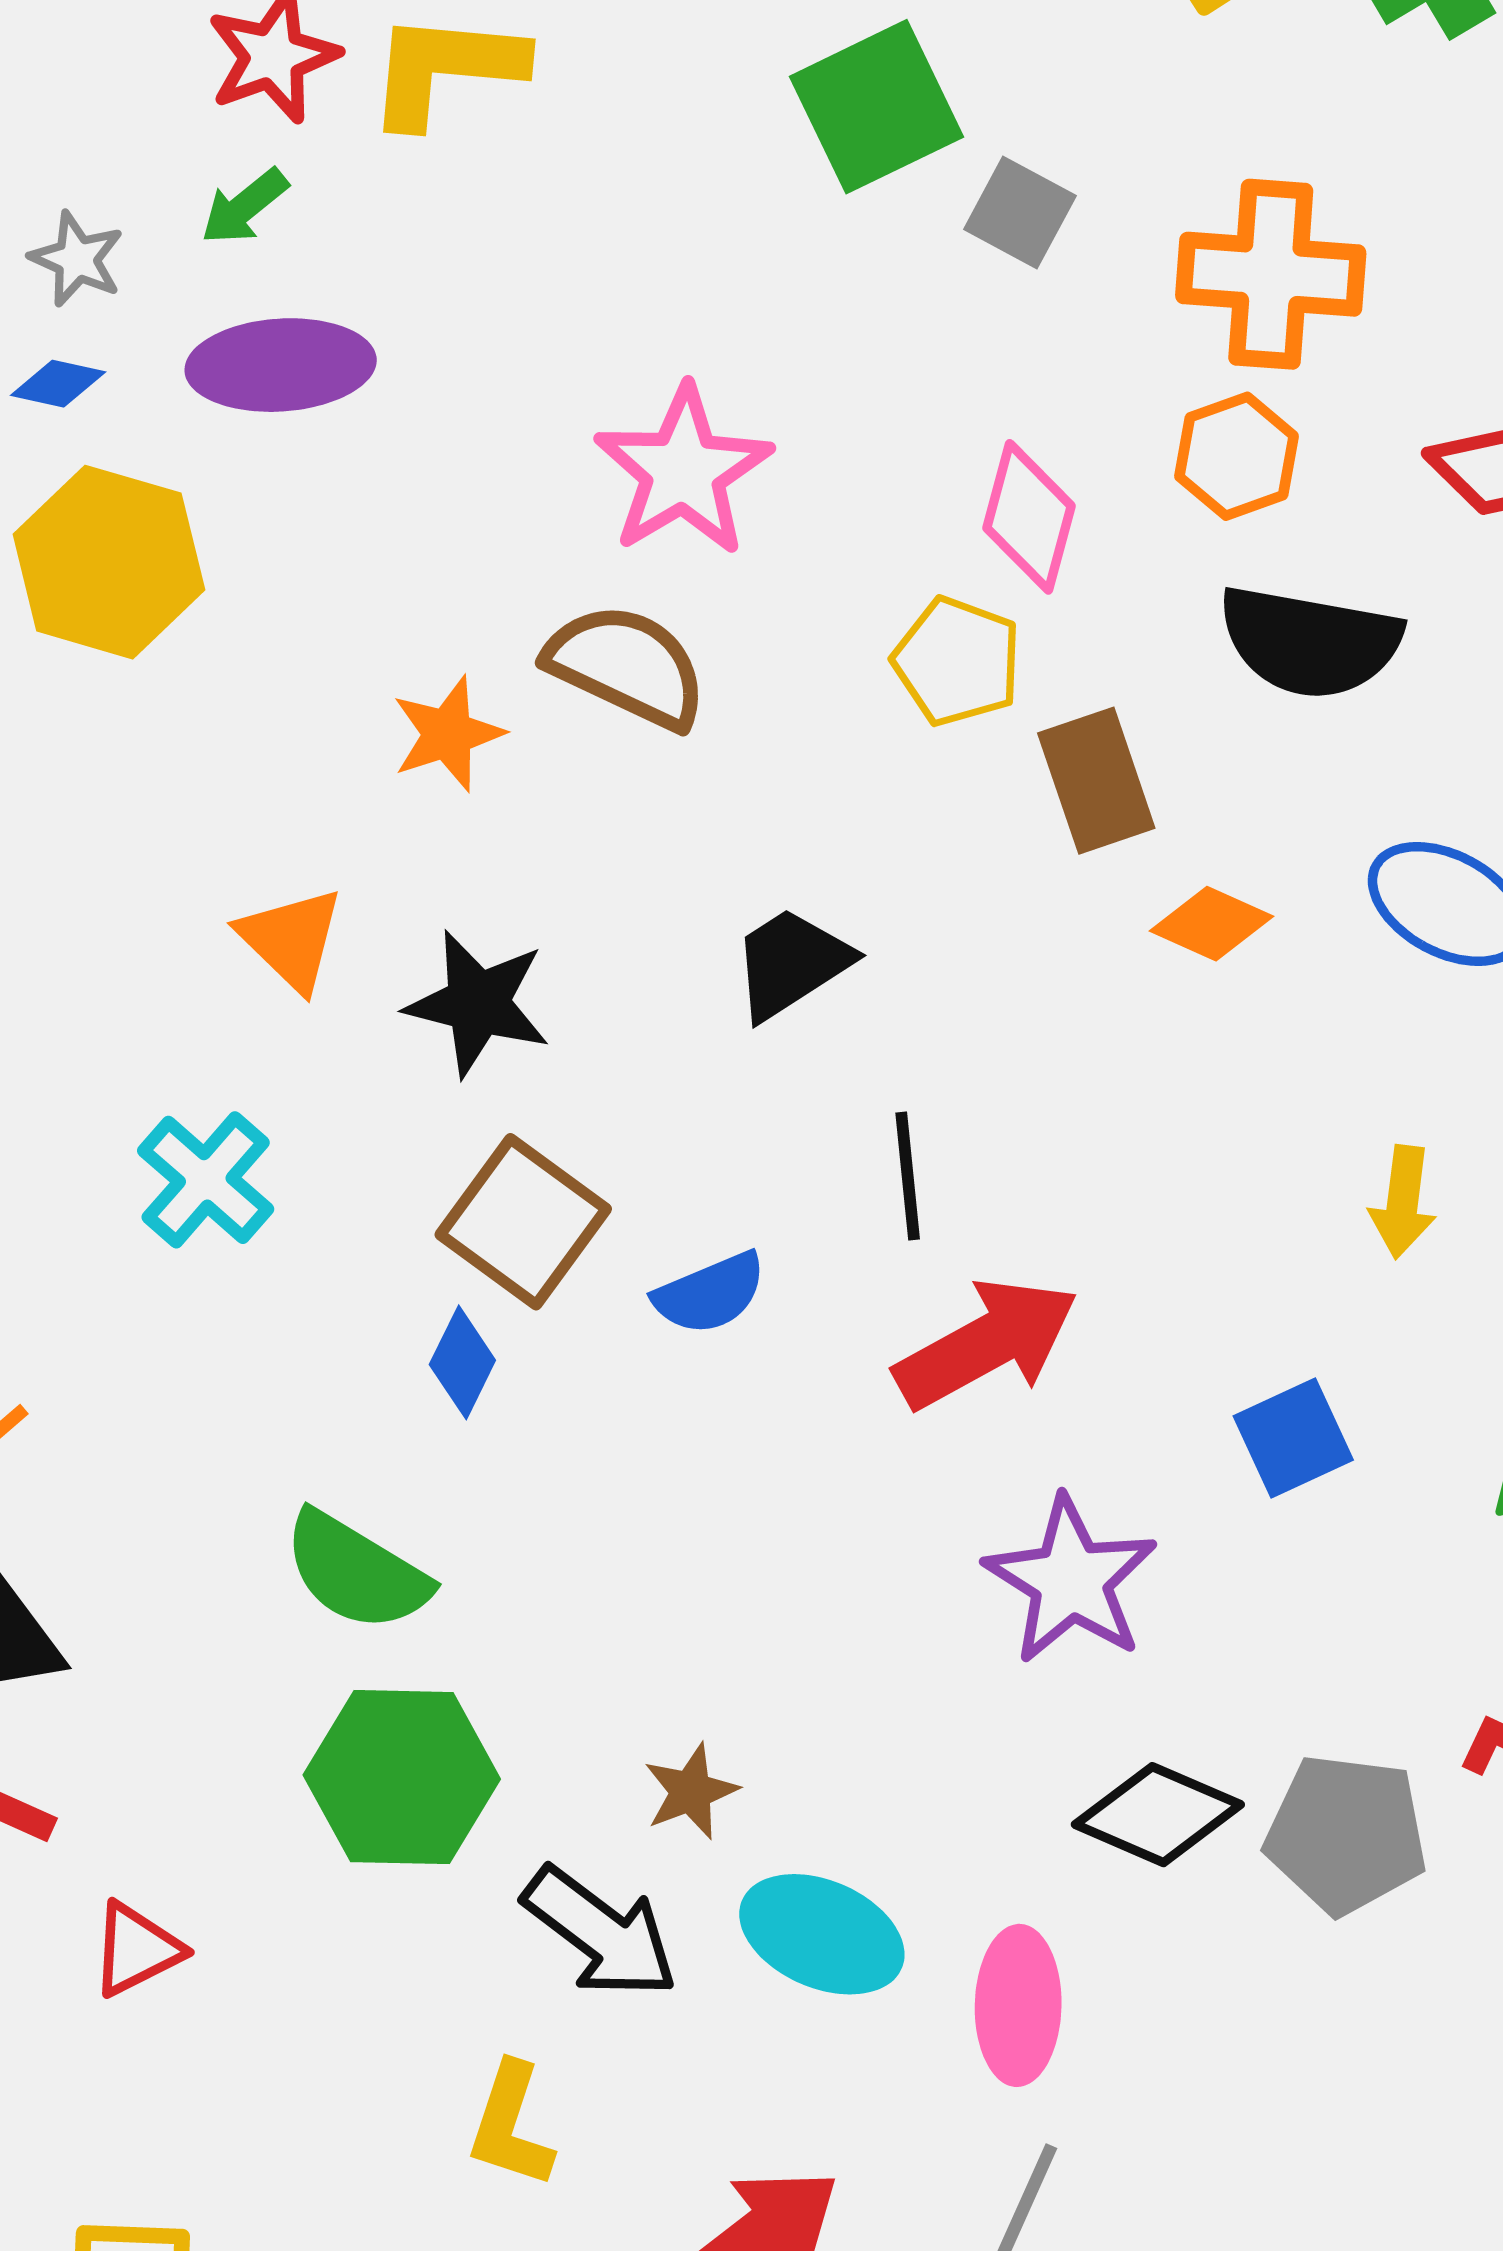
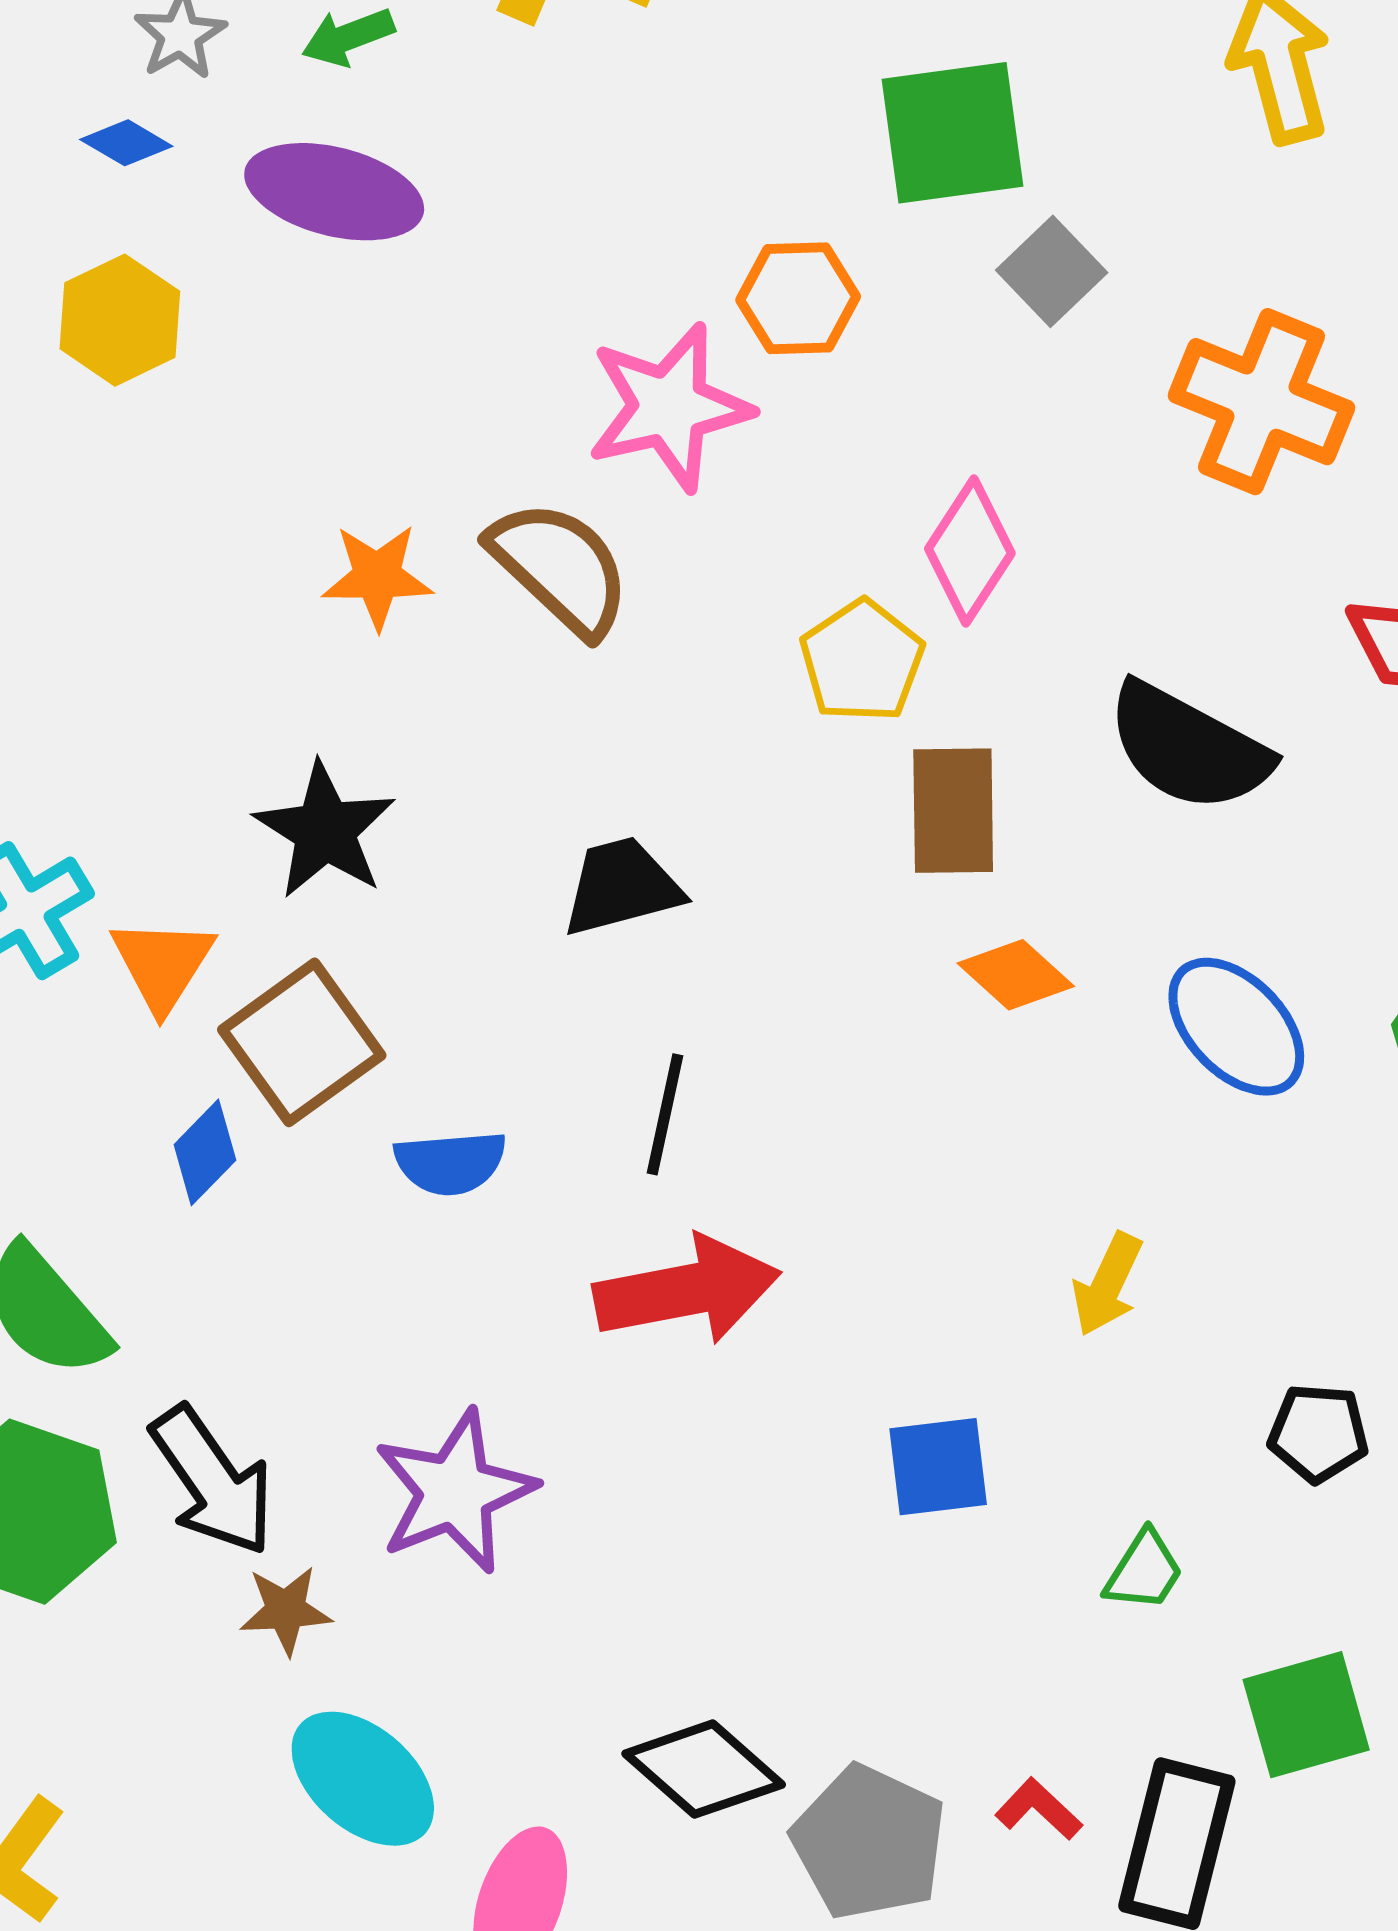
orange hexagon: (1237, 456) -> (798, 298), moved
yellow hexagon: (109, 562) -> (120, 320), size x0.7
orange triangle: (291, 939) -> (162, 964), moved
purple star: (1071, 1580) -> (455, 1492), moved
black arrow: (600, 1933) -> (212, 1481), moved

